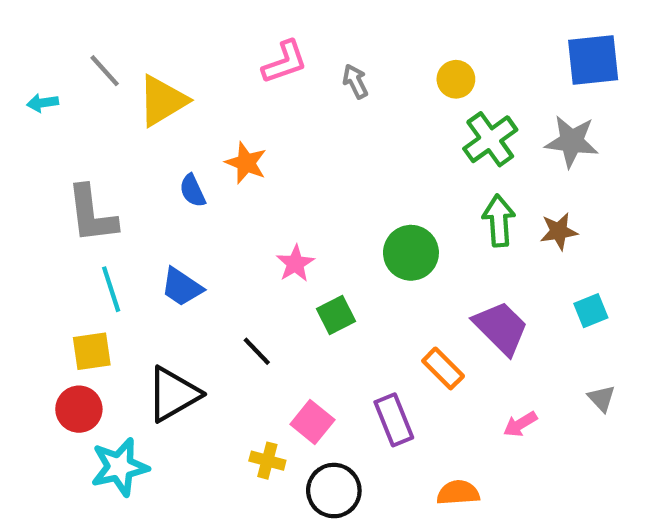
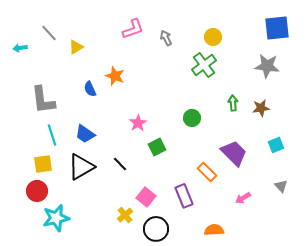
yellow triangle: (162, 101) -> (76, 47), size x0.6
green cross: (490, 139) -> (204, 65), moved
green arrow: (499, 221) -> (233, 103), size x0.7
green circle: (411, 253) -> (192, 118), size x0.7
black triangle: (173, 394) -> (81, 167), moved
yellow cross: (267, 461) -> (125, 215), turned 35

